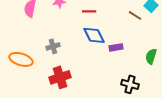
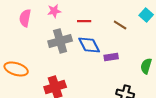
brown line: (135, 15) -> (120, 25), moved
gray cross: (53, 46) -> (60, 41), moved, size x1.6

